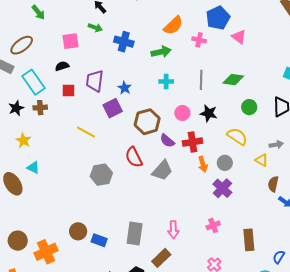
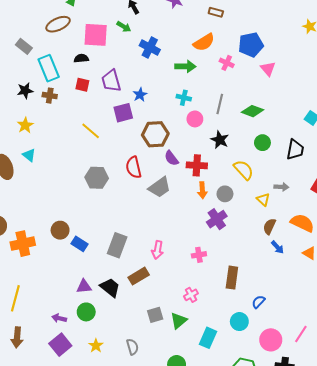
pink square: (70, 41) -> (96, 35), size x1.4
brown ellipse: (22, 45) -> (58, 24), moved
purple trapezoid: (95, 81) -> (111, 81), turned -35
pink circle: (182, 113) -> (195, 119), moved

